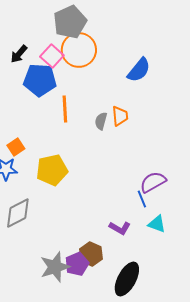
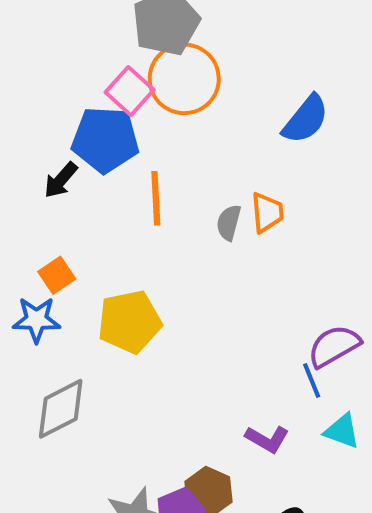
black arrow: (19, 54) -> (61, 180), moved

